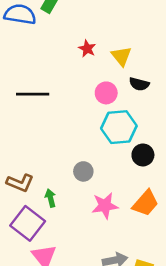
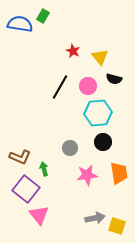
black line: (33, 94) -> (60, 87), moved, turned -60
black circle: (143, 155) -> (103, 142), moved
orange trapezoid: (145, 203) -> (119, 173), turned -50

